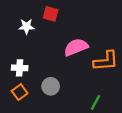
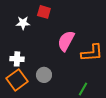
pink semicircle: (76, 47) -> (66, 41), turned -40
orange square: (20, 92) -> (17, 80), size x1.5

